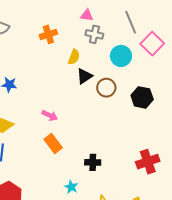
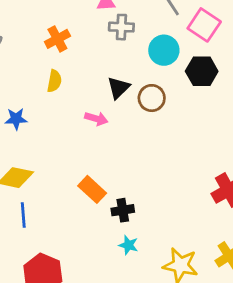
yellow semicircle: (74, 57) -> (54, 81), moved
black hexagon: (142, 97) -> (202, 71), moved
pink arrow: (50, 115) -> (96, 119), moved
black cross: (93, 162) -> (123, 210), moved

